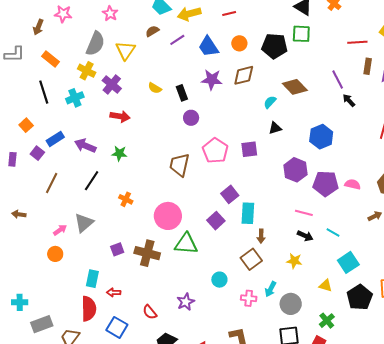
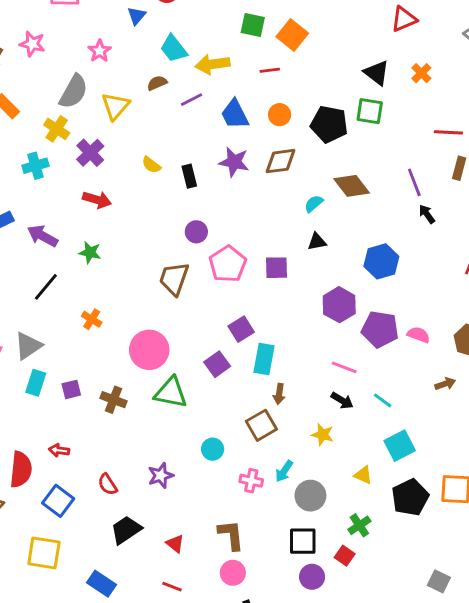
purple circle: (191, 118) -> (196, 232), moved
brown cross: (147, 253) -> (114, 400), size x0.7
cyan rectangle: (92, 279) -> (36, 383), moved

